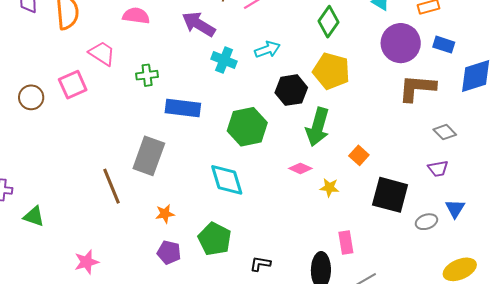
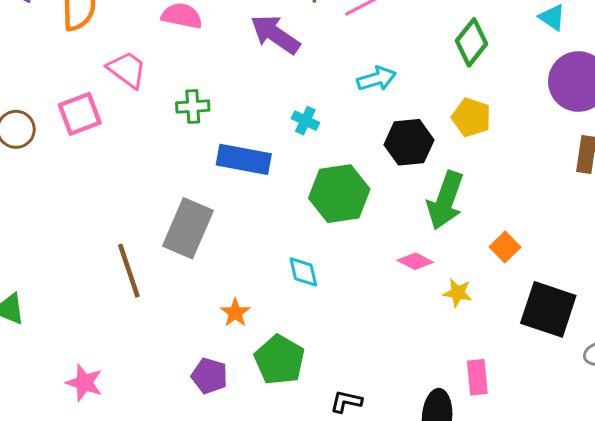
cyan cross: (224, 60) -> (305, 121), moved, size x0.7
yellow pentagon: (331, 71) -> (471, 117), size x0.7
cyan diamond: (227, 180) -> (303, 272), size x0.6
orange star: (165, 214) -> (235, 313), moved, turned -30
pink star: (87, 262) -> (84, 383), turned 30

